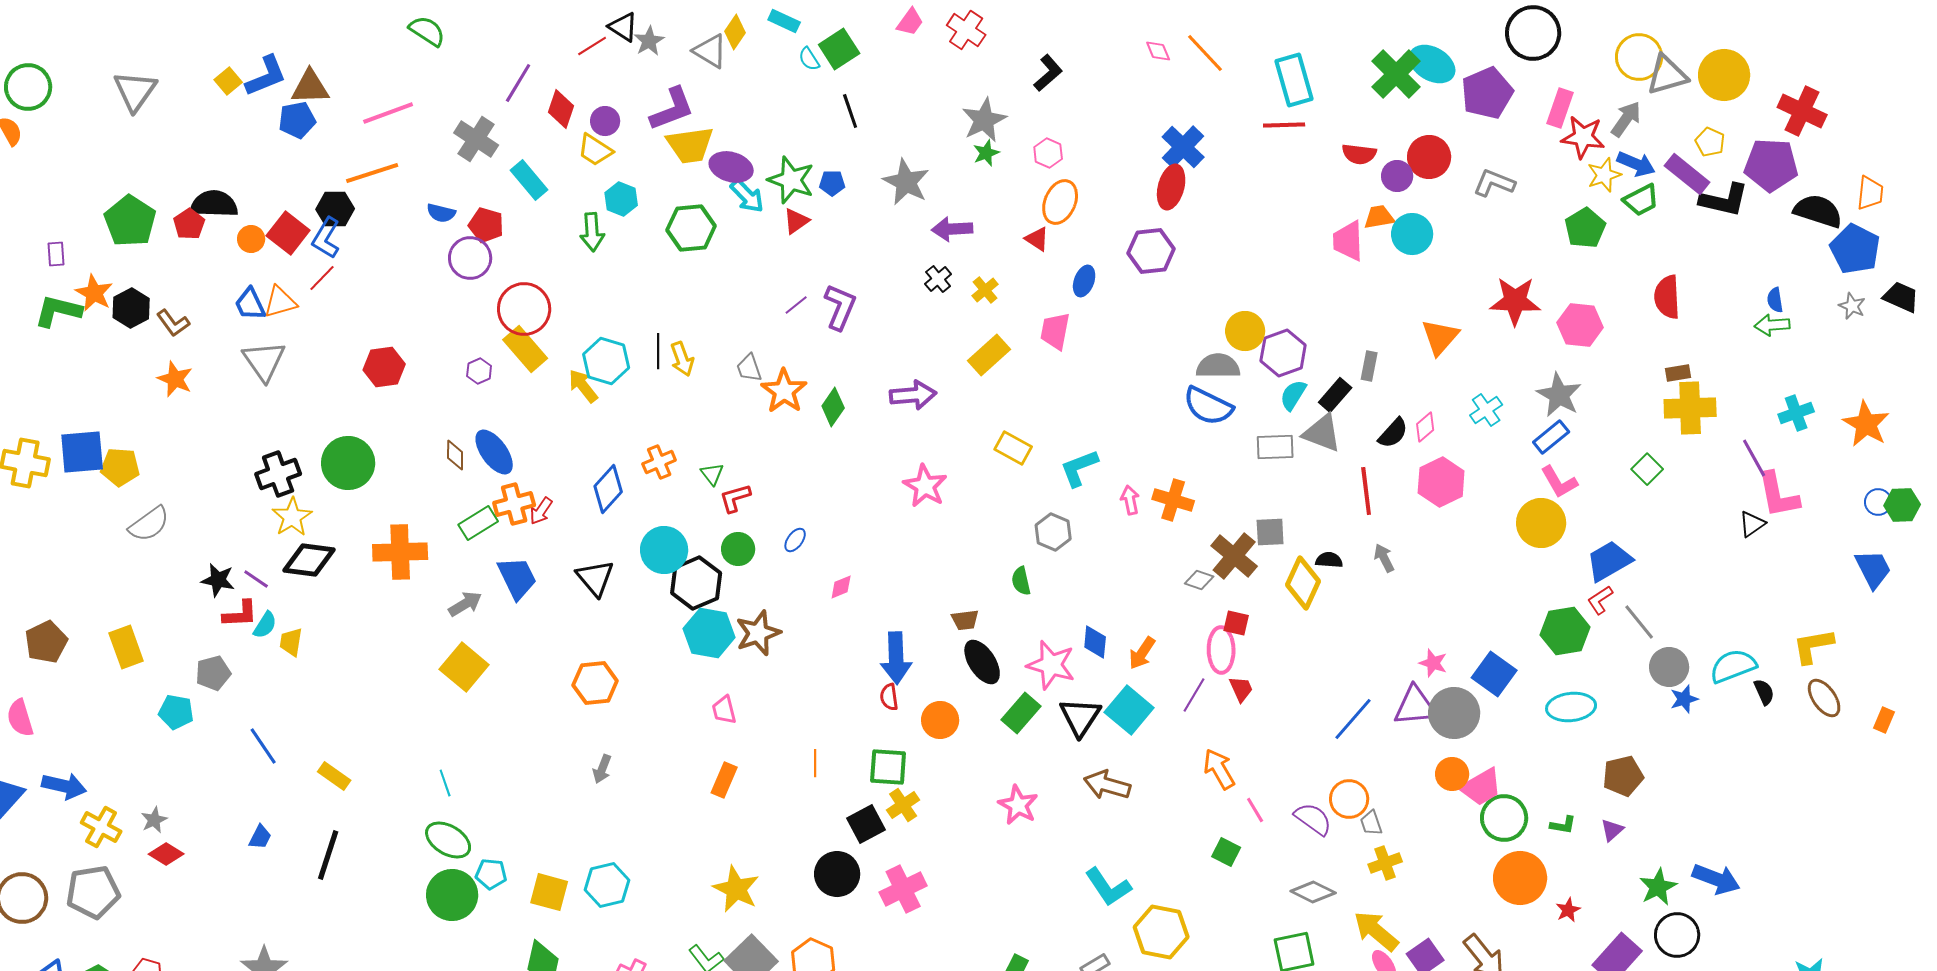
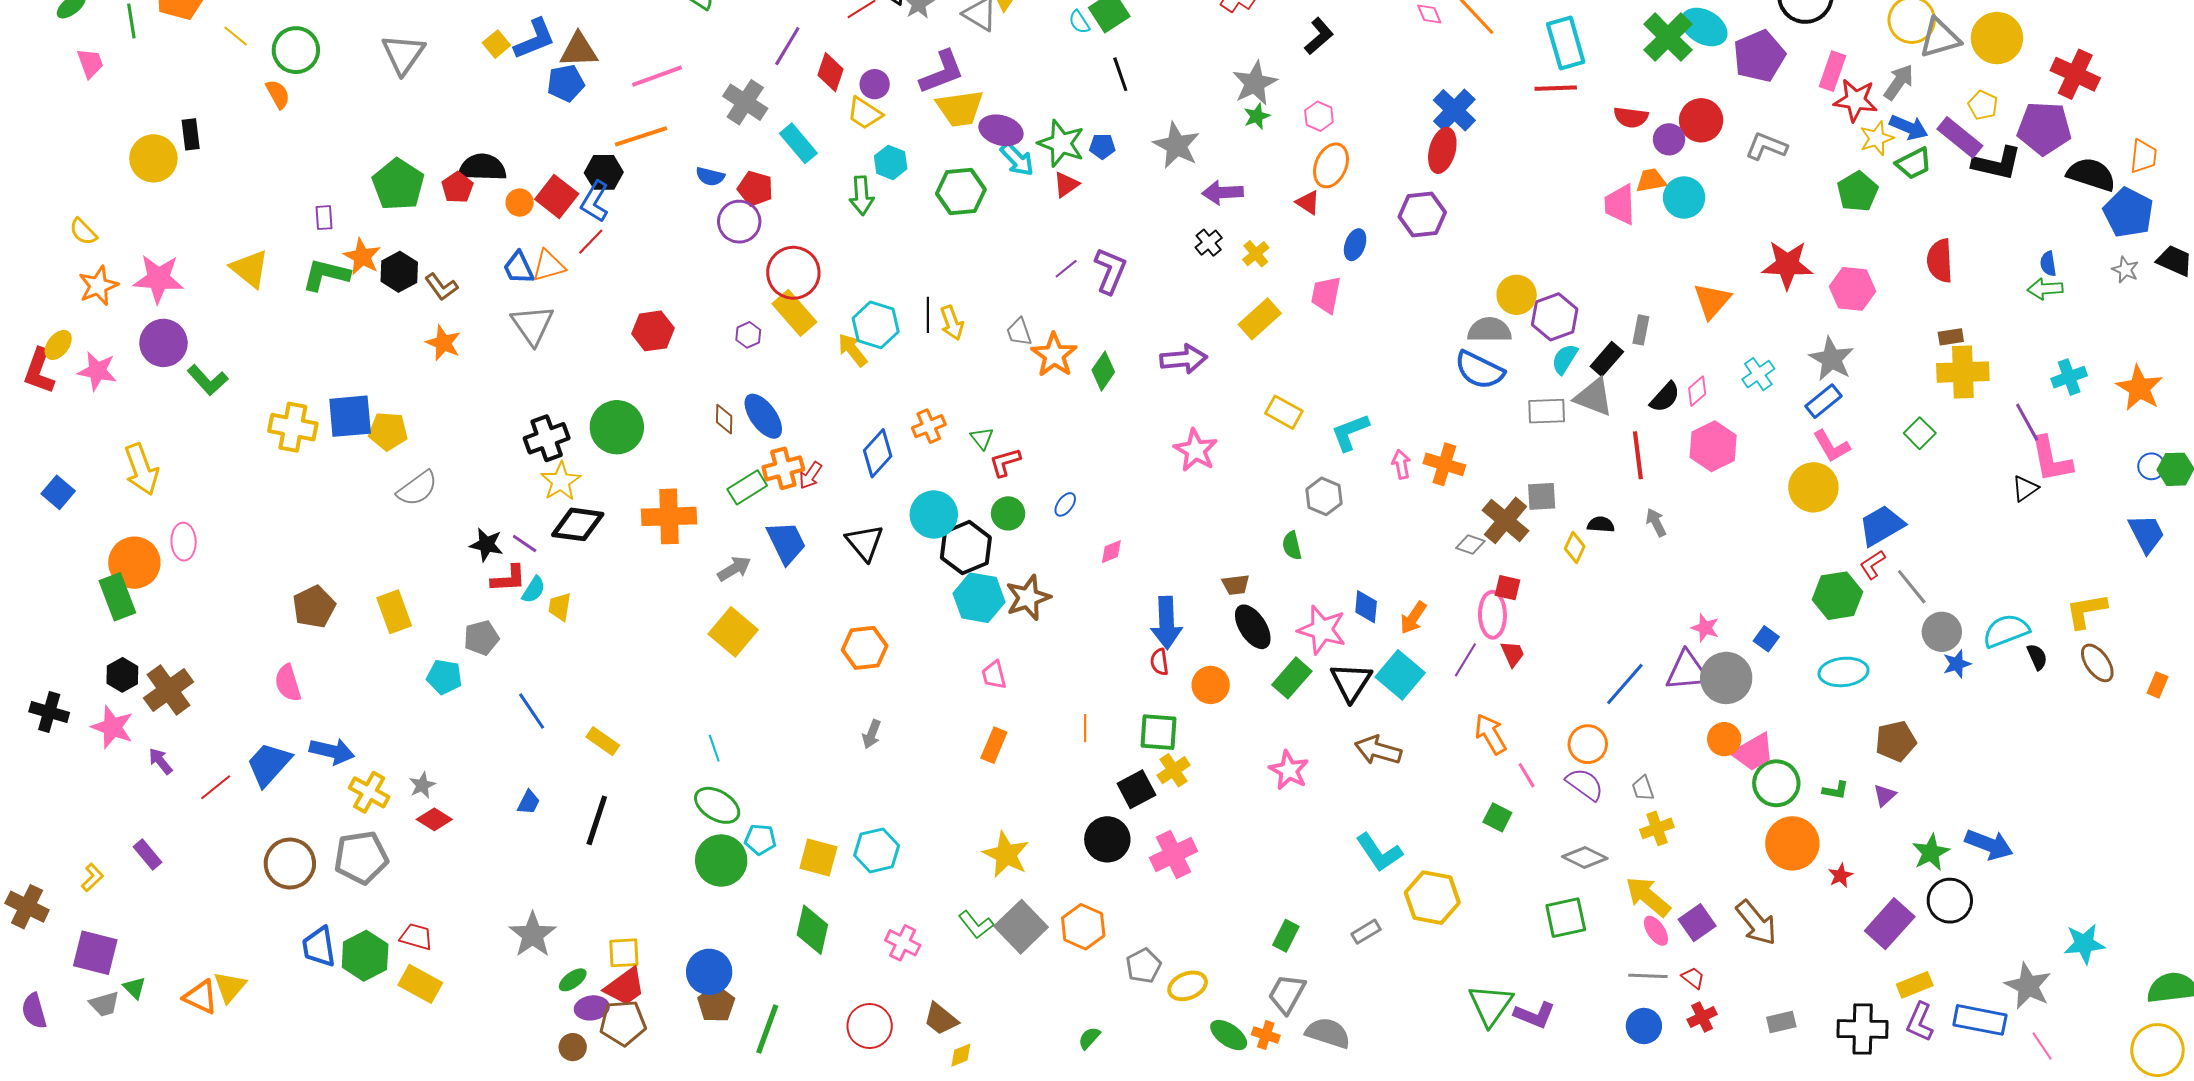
yellow diamond: (1303, 583) -> (1575, 548), size x0.6
blue square: (1494, 674) -> (1766, 639), size x0.6
orange circle: (1349, 799) -> (1588, 744), moved

